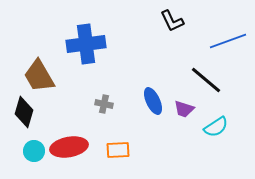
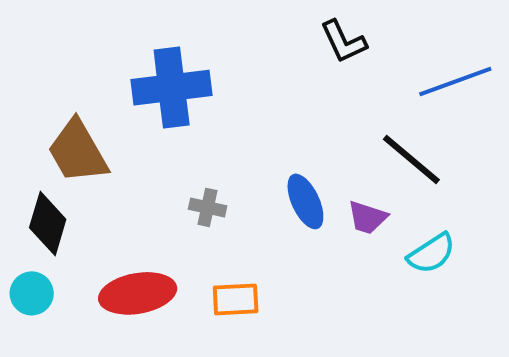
cyan circle: (34, 151) -> (32, 293), moved

